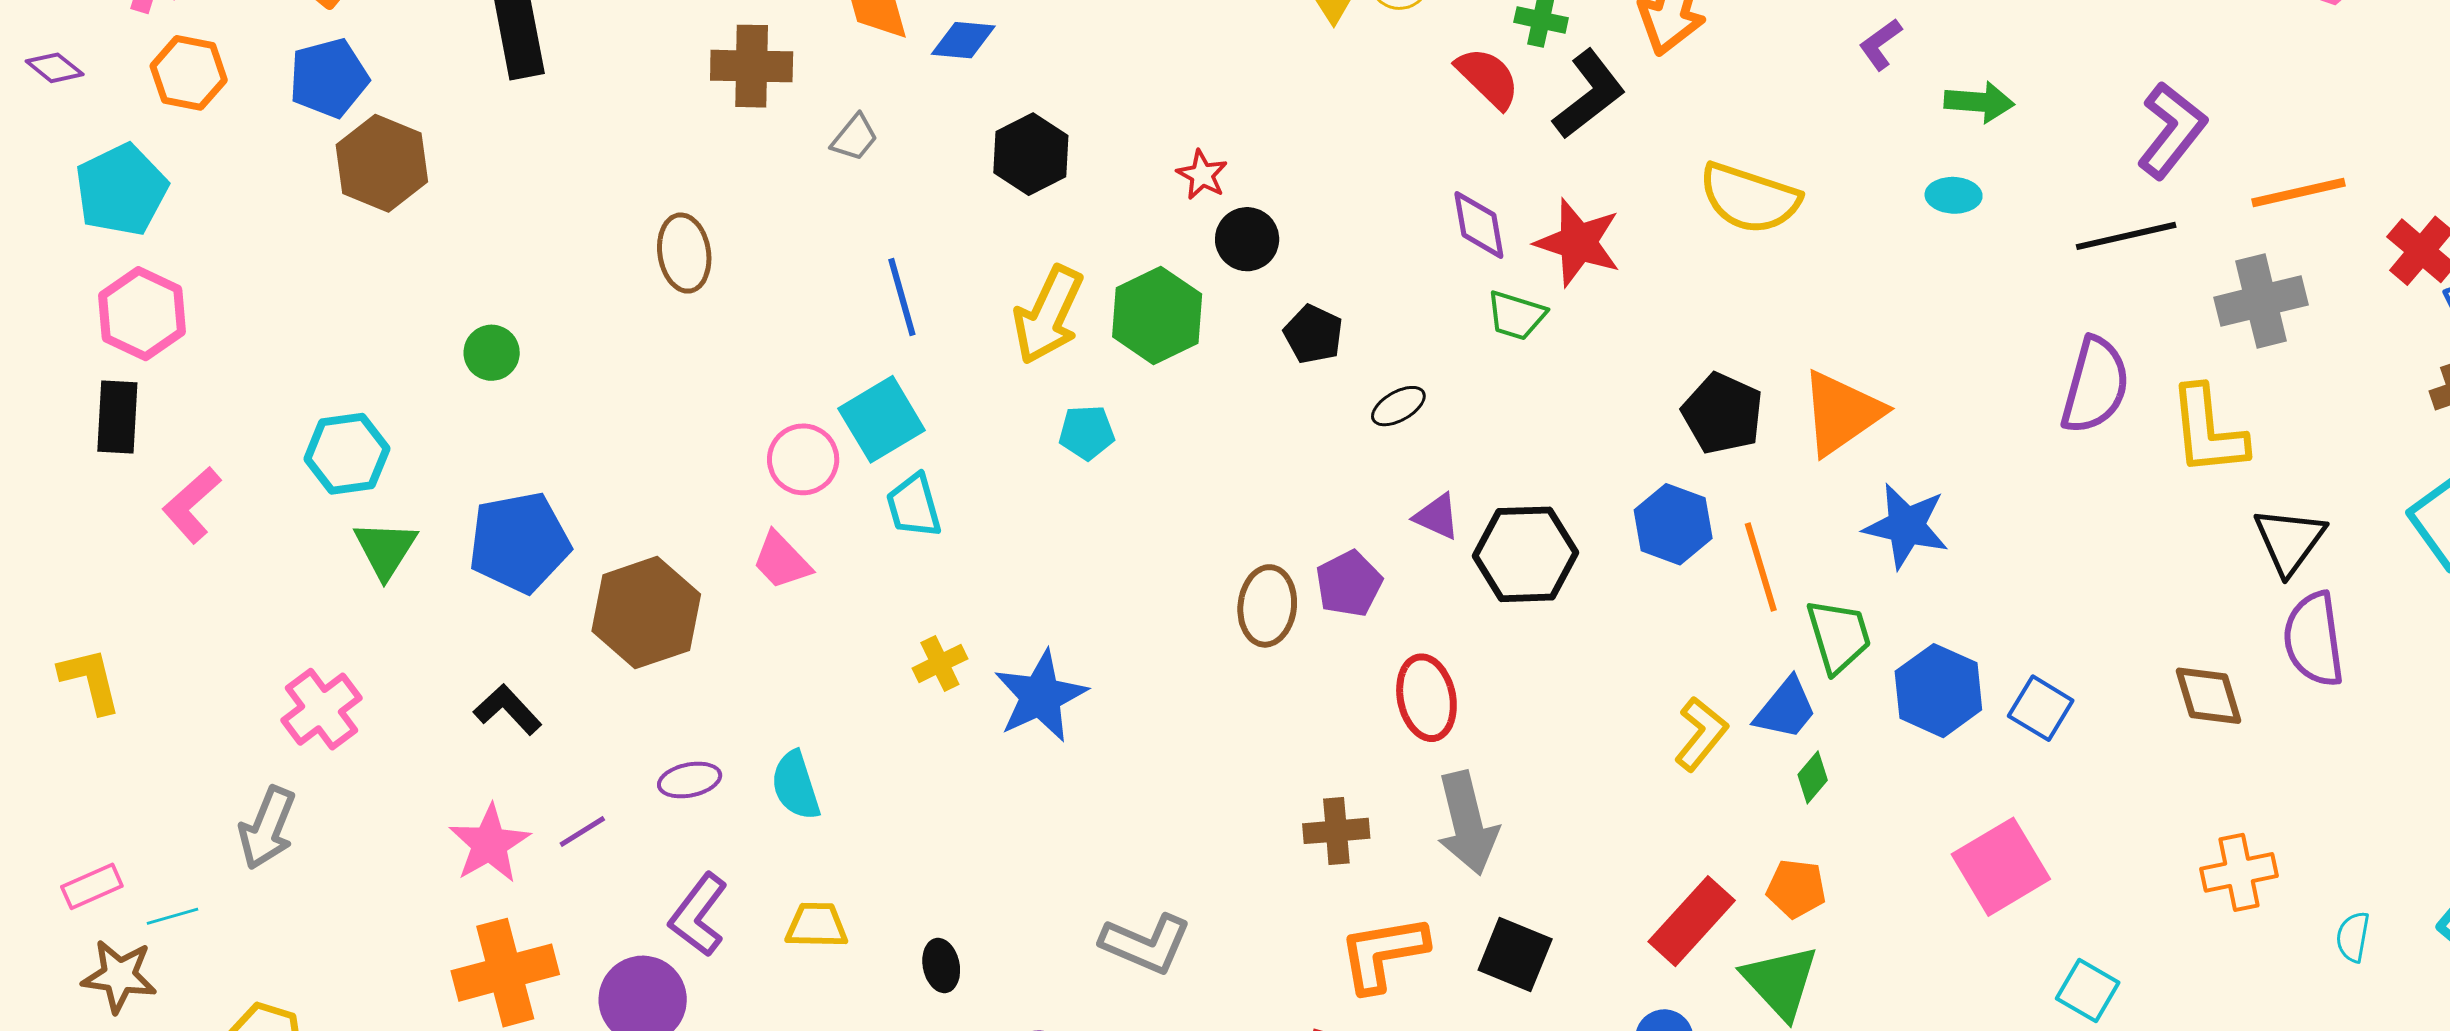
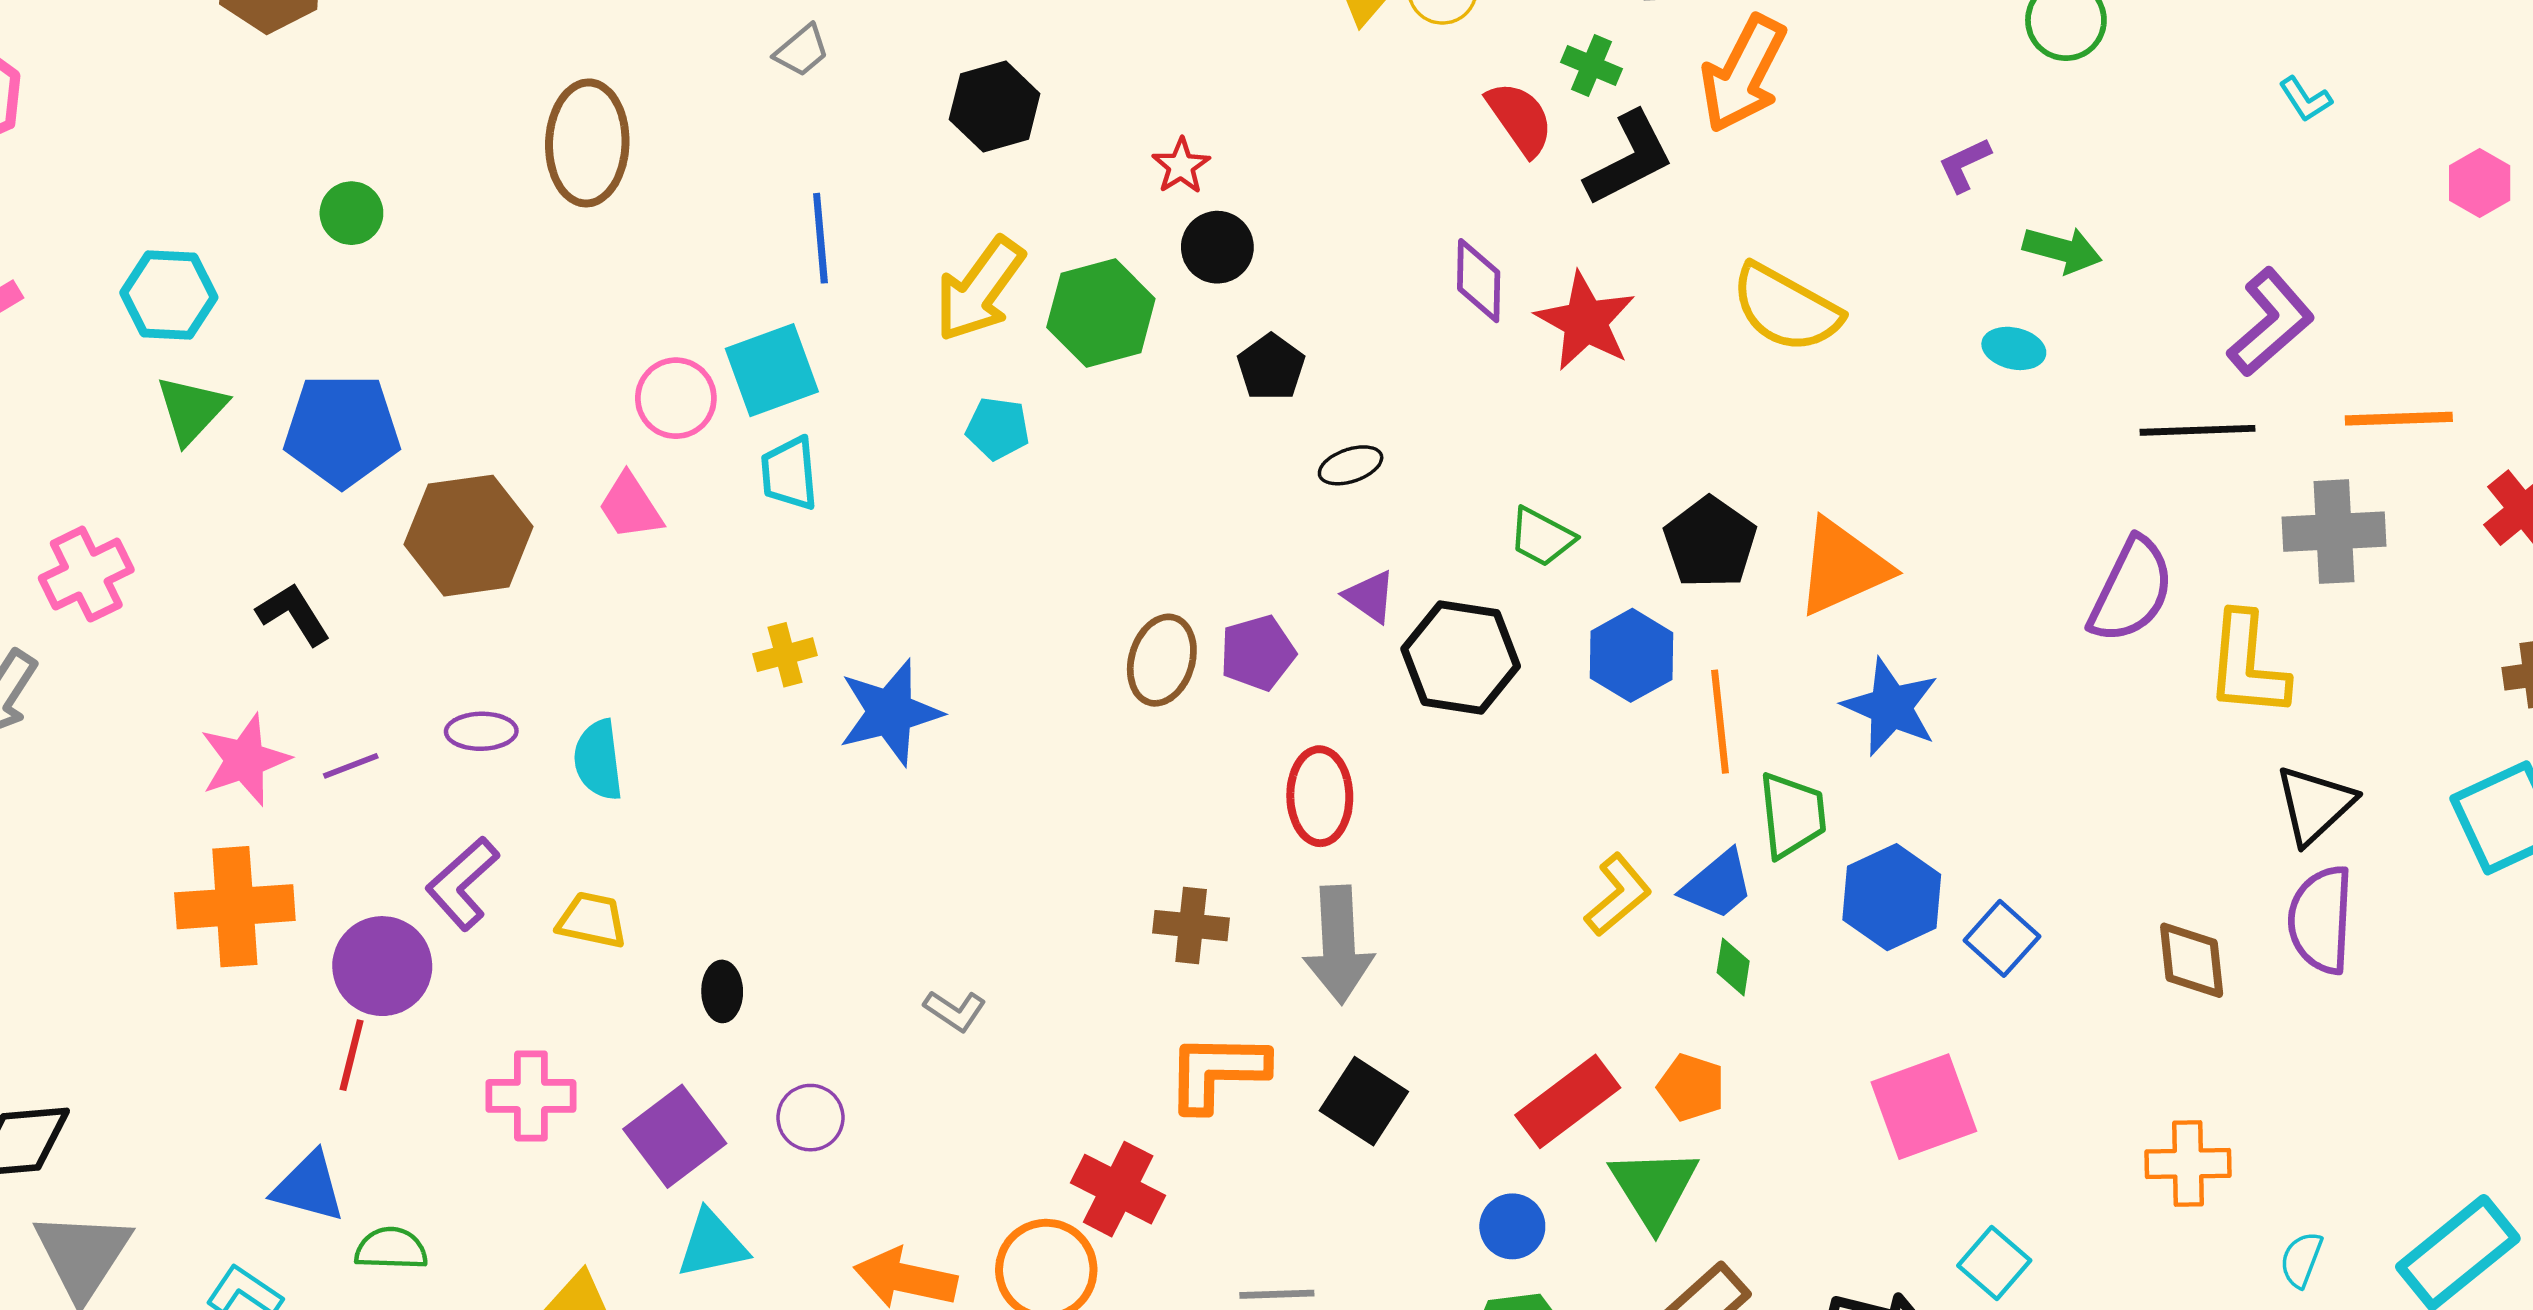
brown ellipse: (684, 253) -> (587, 143), size x1.4
green trapezoid: (1516, 315) -> (1542, 537), moved
green diamond: (1813, 777) -> (1733, 967), turned -42
gray L-shape: (1146, 944) -> (955, 1011), size x0.6

